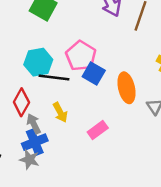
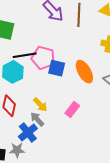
black line: (54, 78) -> (25, 55), moved
gray arrow: (34, 124) -> (37, 119), moved
gray star: (29, 159) -> (17, 150), moved

